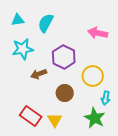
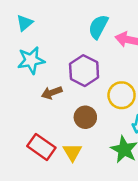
cyan triangle: (18, 20) -> (25, 23), turned -32
cyan semicircle: (46, 23) -> (98, 27), moved

